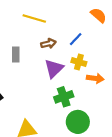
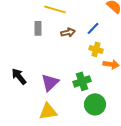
gray rectangle: (16, 54) -> (38, 28), moved
purple triangle: (54, 69) -> (50, 82), moved

